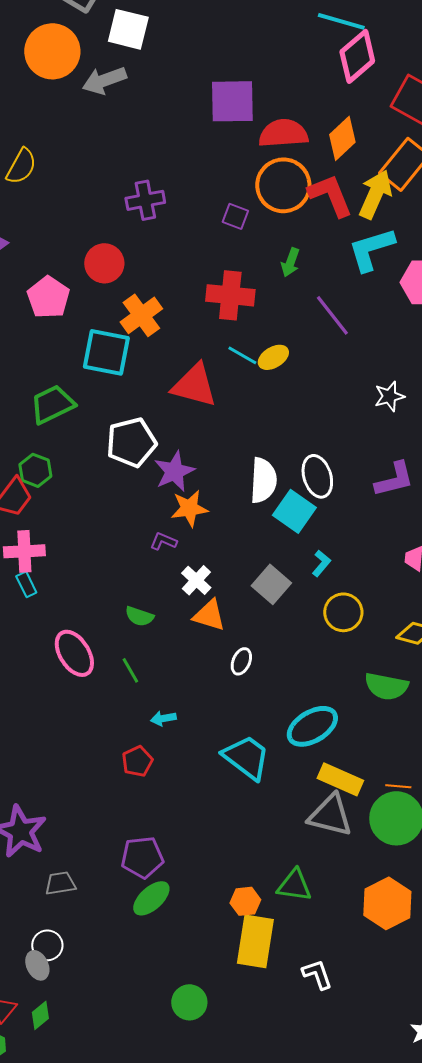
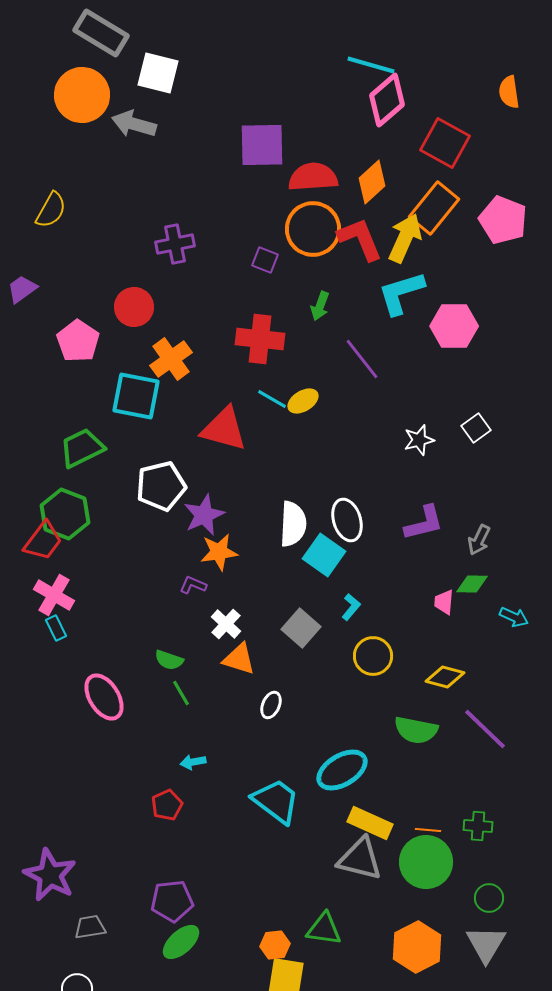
gray arrow: (104, 80) -> (134, 124), turned 36
green hexagon: (35, 470) -> (65, 514), size x1.5
pink cross: (24, 551) -> (54, 595), turned 33
green line: (130, 670) -> (181, 693), moved

